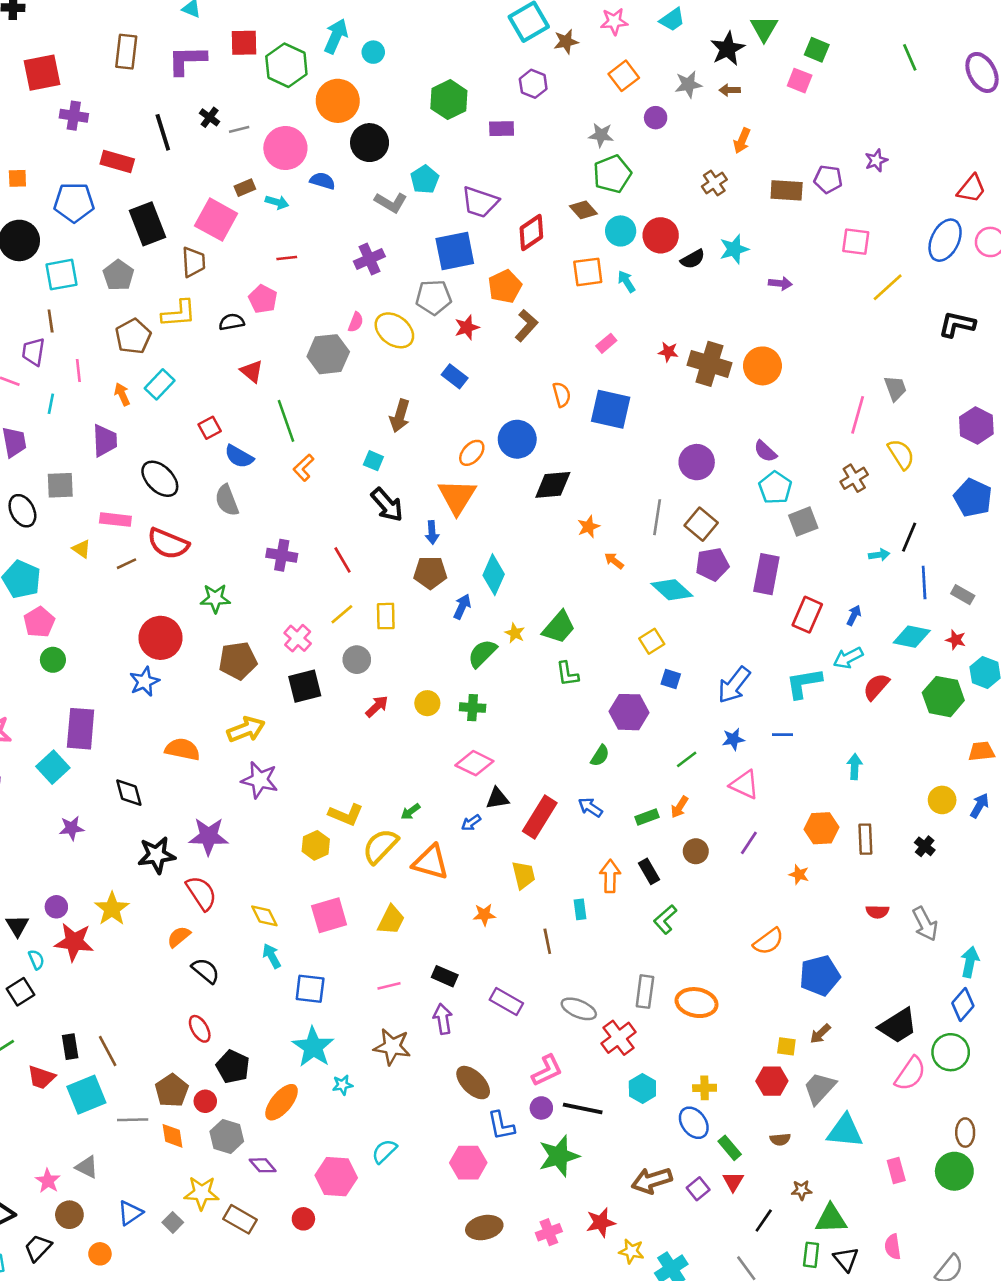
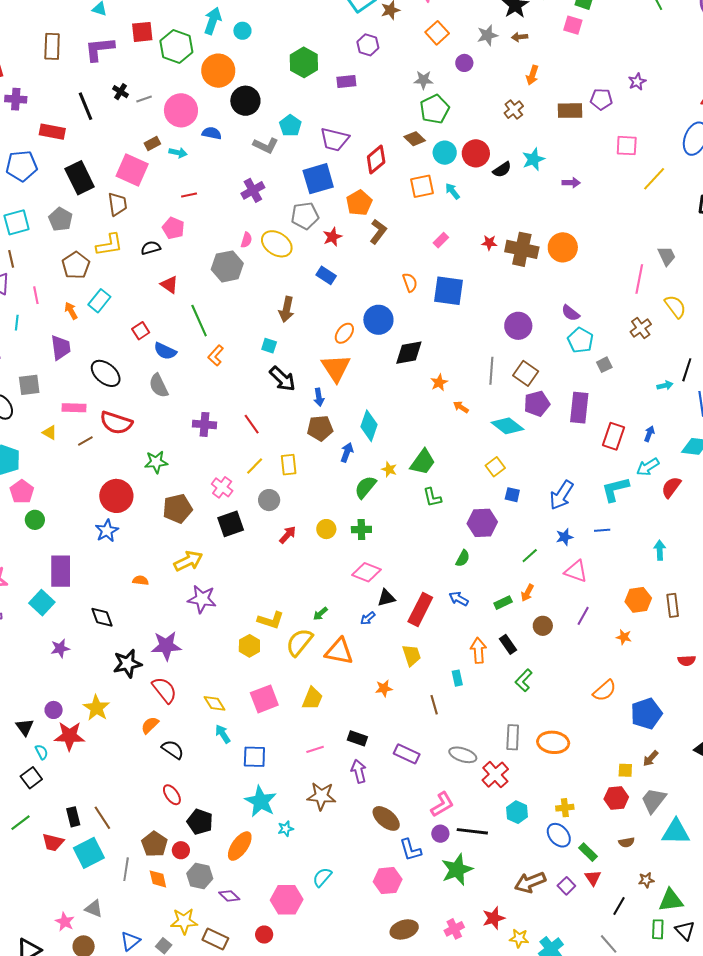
gray square: (803, 522) -> (604, 365), size x0.7
orange semicircle: (182, 749) -> (141, 580), size x0.6
gray line: (133, 1120) -> (126, 869), turned -75

